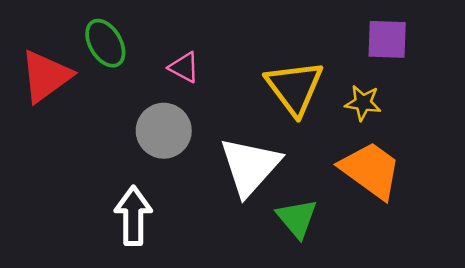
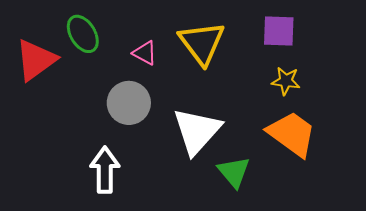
purple square: (387, 39) -> (279, 31), moved
yellow triangle: (294, 88) -> (202, 43), moved

